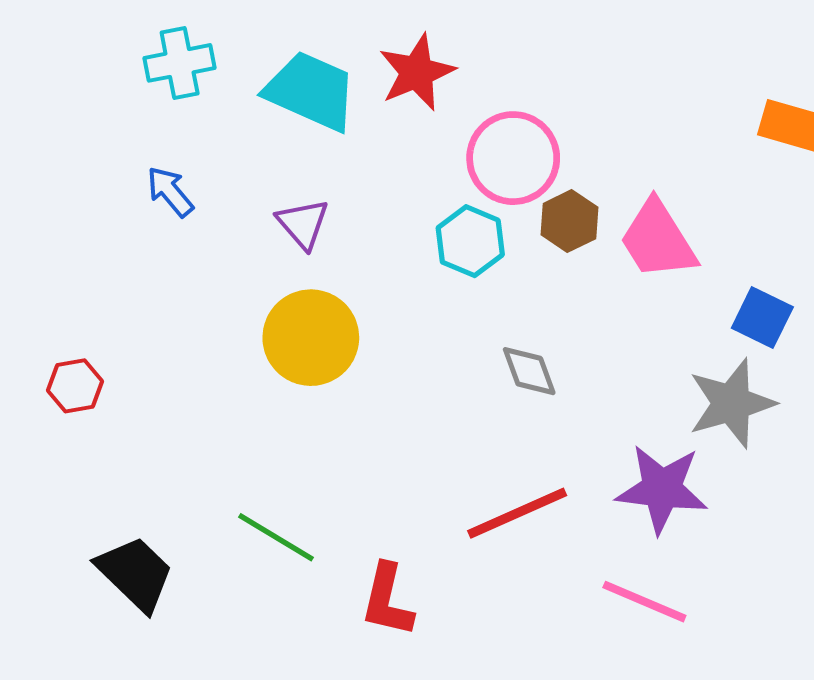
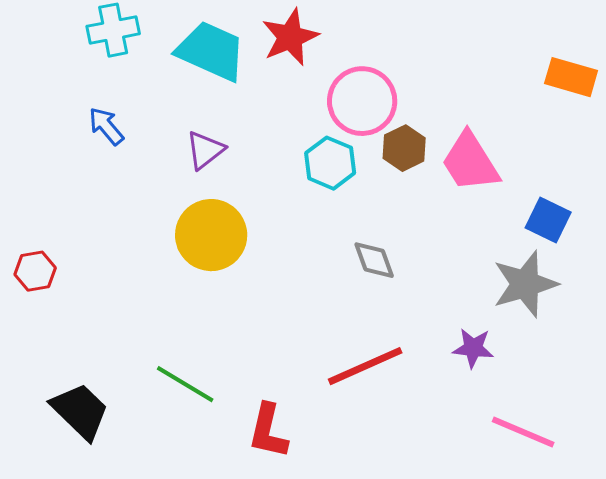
purple triangle: (303, 224) -> (205, 150), turned 33
purple star: (662, 489) -> (473, 348), size x0.6
pink line: (644, 602) -> (523, 432), moved

